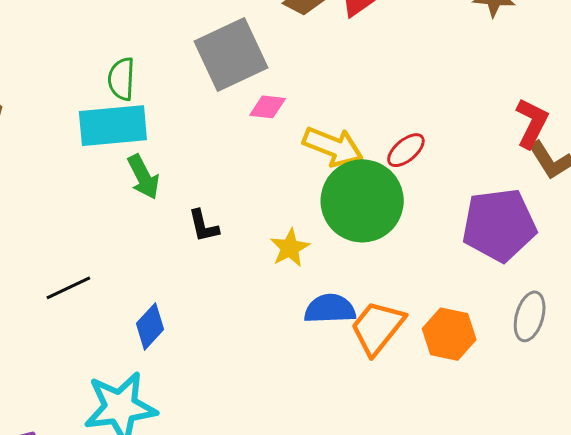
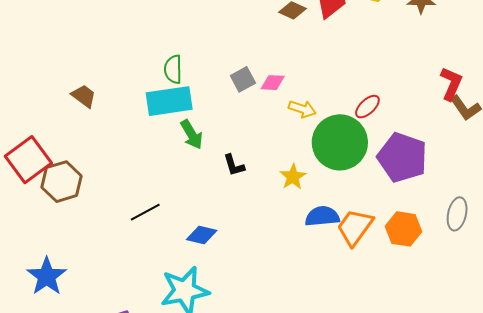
gray square: (231, 55) -> (243, 79), moved, size x0.5
yellow arrow: (333, 147) -> (302, 109), moved, size x0.7
purple pentagon: (499, 225) -> (402, 157), moved, turned 30
blue diamond: (150, 326) -> (202, 235), turned 64

